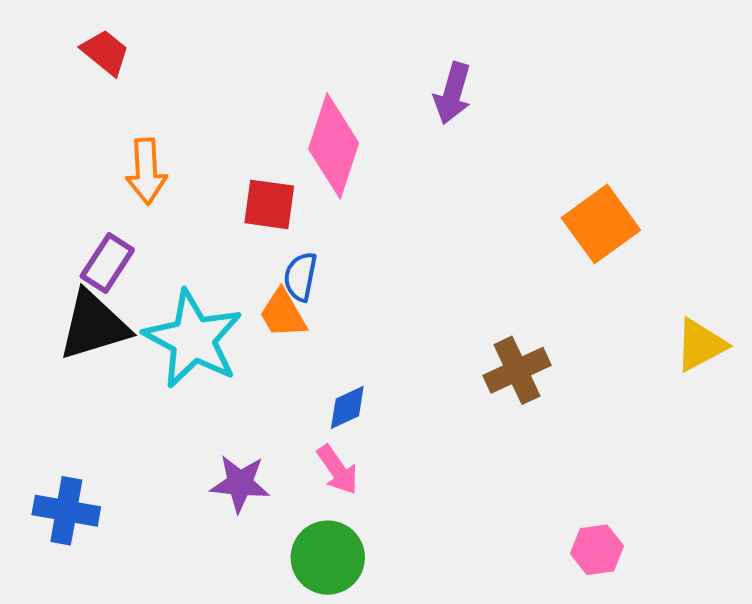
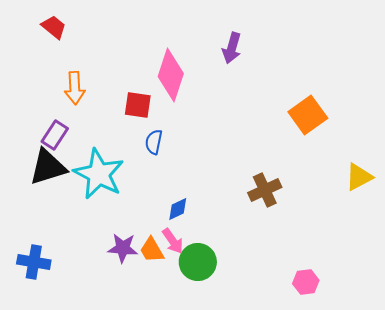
orange trapezoid: (283, 314) -> (152, 250), moved
green circle: (328, 558) -> (198, 262), moved

